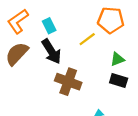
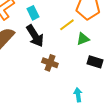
green triangle: (117, 59) -> (83, 39), moved
brown cross: (68, 82) -> (50, 63), size x0.7

